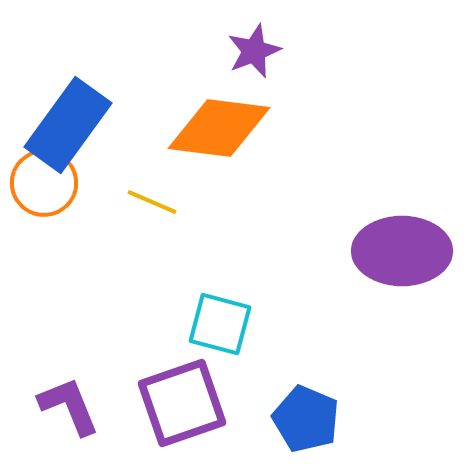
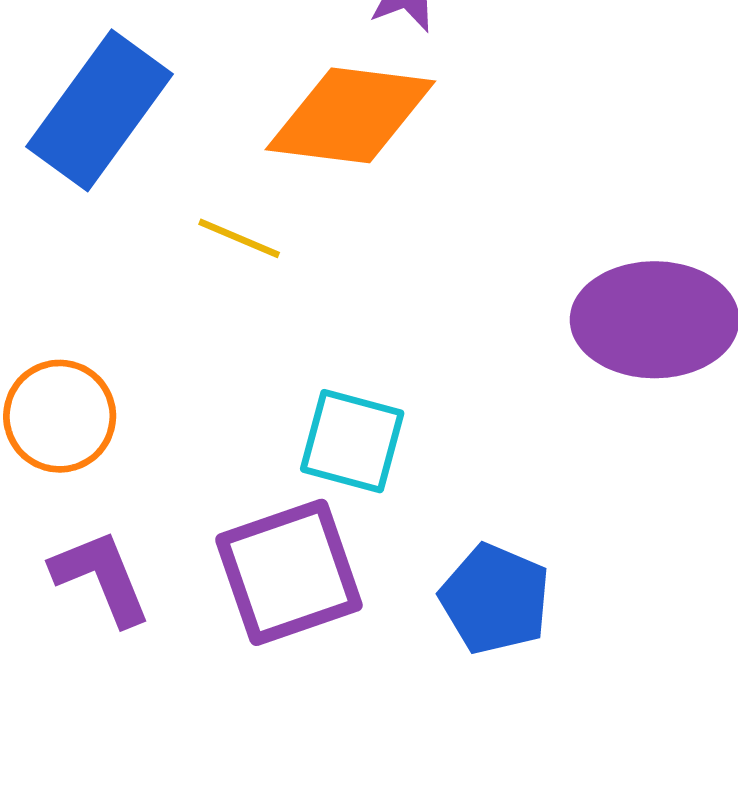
orange circle: (44, 183) -> (60, 416), moved

